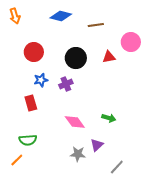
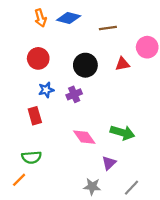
orange arrow: (15, 16) -> (40, 18), moved
green arrow: (109, 118) -> (122, 133), size x1.5
gray star: (78, 154) -> (92, 187), moved

